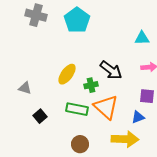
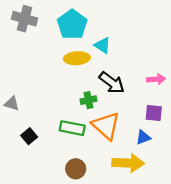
cyan triangle: (142, 38) -> (102, 45), moved, turned 35
yellow ellipse: (67, 74) -> (77, 58), moved, turned 50

